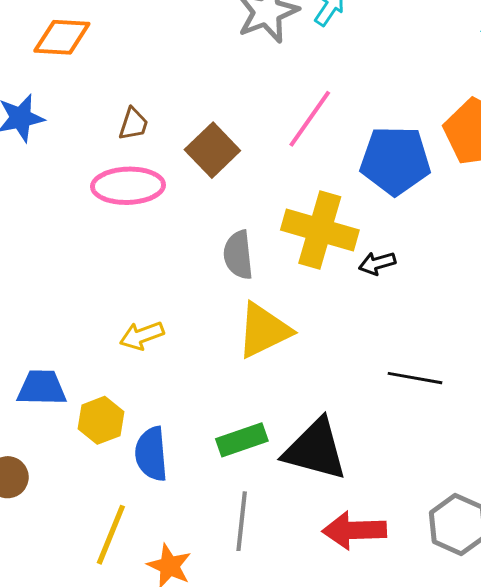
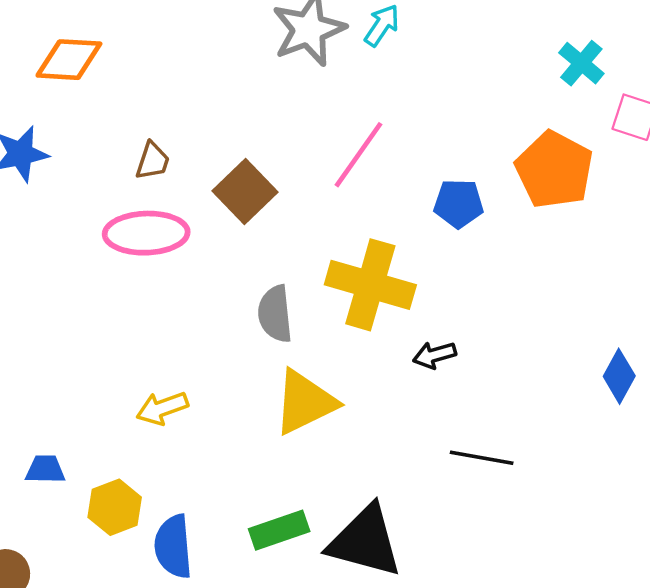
blue pentagon: (395, 160) -> (459, 203), size x0.6
black arrow: (377, 263) -> (434, 355), moved
blue trapezoid: (42, 388) -> (45, 469), size x0.7

